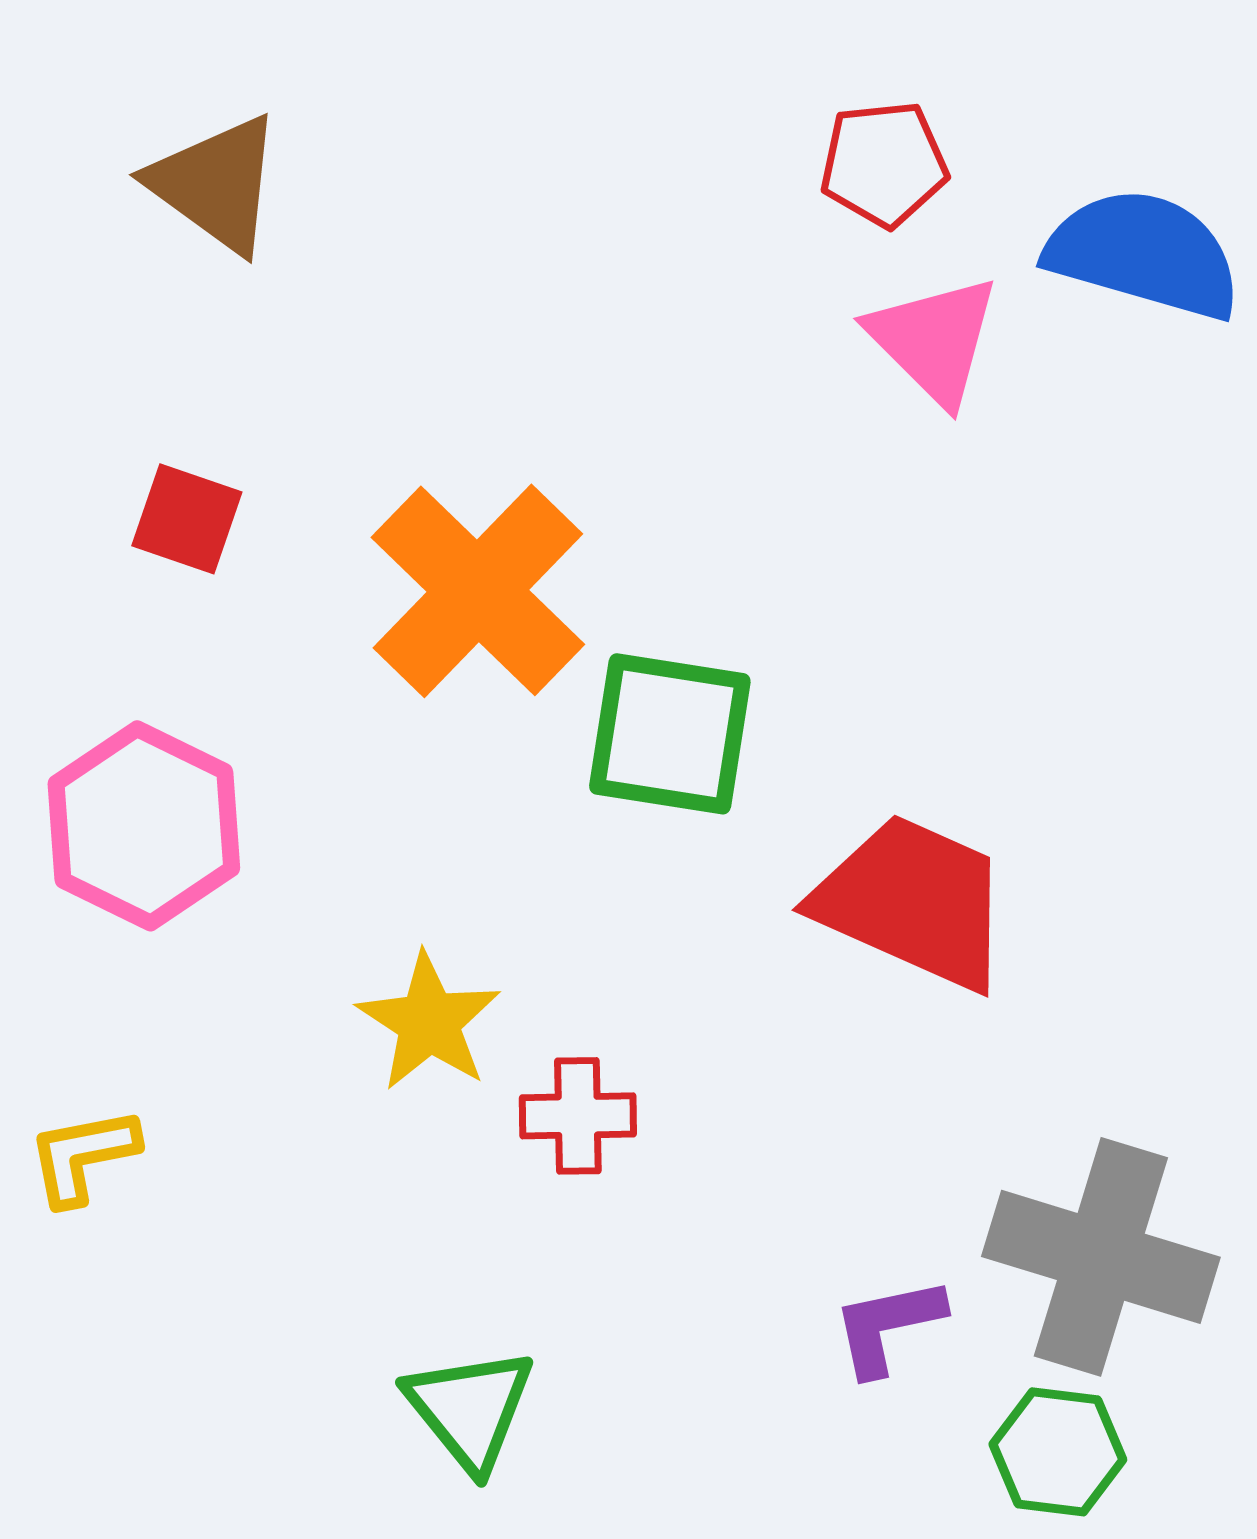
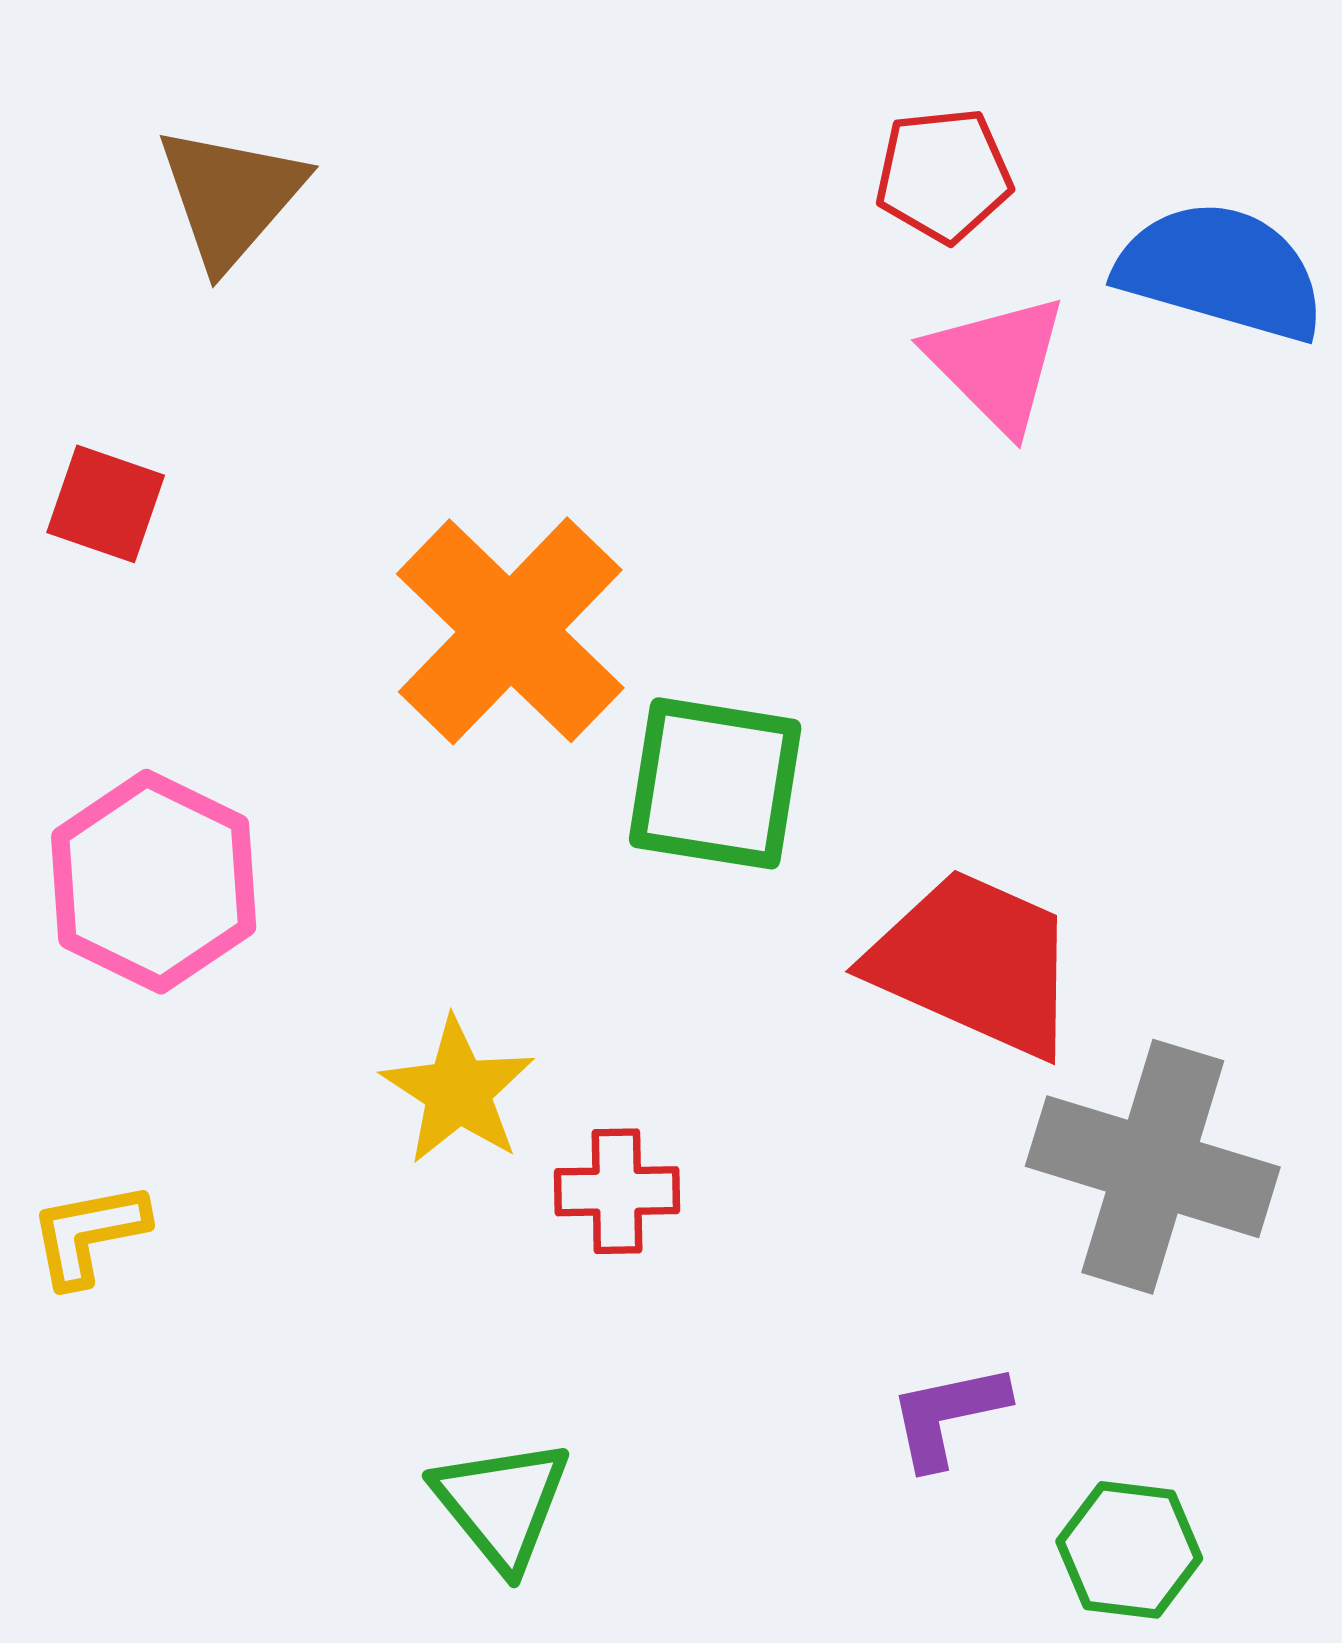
brown triangle: (216, 184) -> (231, 196), turned 35
red square: (187, 519) -> (106, 504), moved
gray cross: (1101, 1257) -> (1153, 1167), moved

